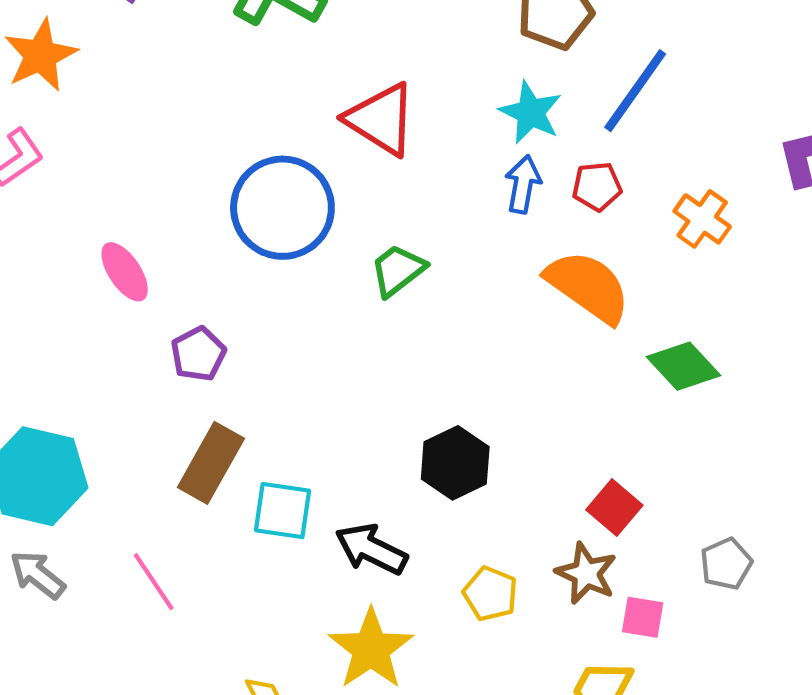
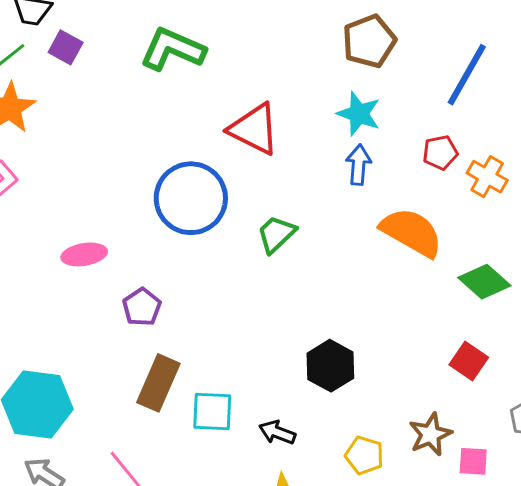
blue line: (635, 91) -> (467, 75), moved
red pentagon: (597, 186) -> (440, 152), moved
pink ellipse: (125, 272) -> (84, 254), turned -60
red square: (614, 507) -> (469, 361), moved
black arrow: (371, 549) -> (277, 432), size x0.7
brown star: (586, 573) -> (430, 434), turned 30

